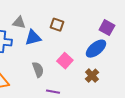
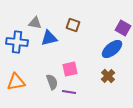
pink square: (65, 61) -> (70, 69), moved, turned 35
gray semicircle: (38, 70) -> (52, 82), moved

